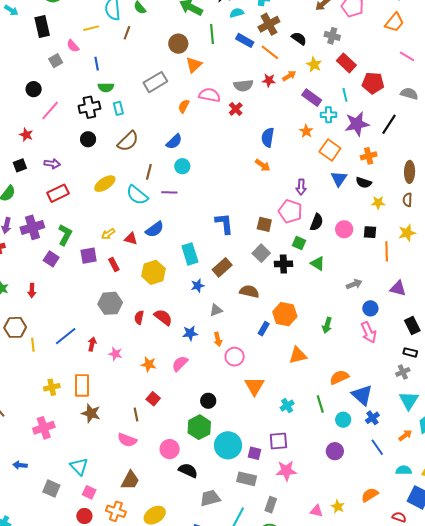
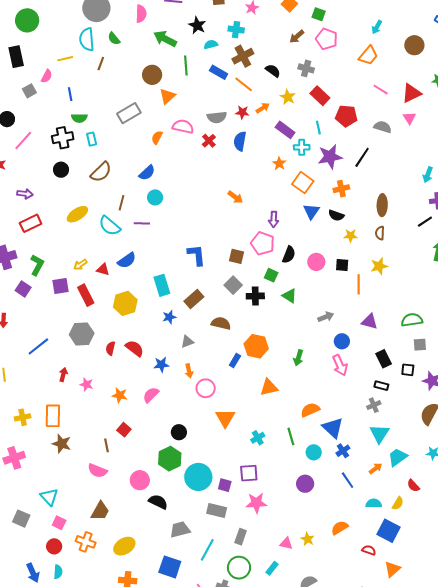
pink semicircle: (73, 46) -> (47, 76), turned -112
blue semicircle: (268, 137) -> (240, 141), moved
red rectangle: (114, 264) -> (86, 295), size x1.5
blue line: (66, 336) -> (38, 346), moved

